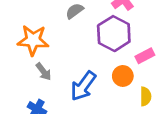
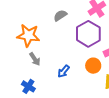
blue arrow: (83, 86) -> (64, 71), size x0.6

